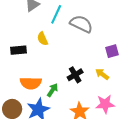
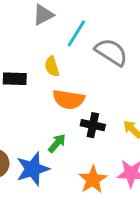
black cross: (75, 75) -> (93, 125), turned 35
orange semicircle: (31, 83) -> (69, 99), moved

